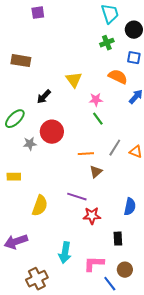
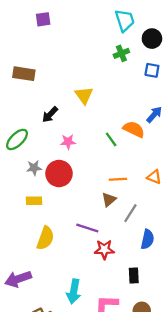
orange semicircle: (118, 77) -> (134, 129), moved
pink star: (96, 100) -> (68, 142), moved
red circle: (52, 132) -> (59, 173), moved
gray line: (115, 148) -> (130, 213), moved
orange line: (86, 154) -> (118, 179), moved
yellow rectangle: (14, 177) -> (34, 201), moved

